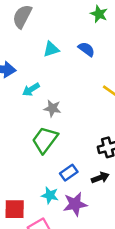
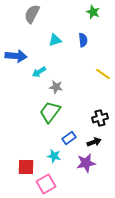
blue semicircle: (86, 49) -> (83, 40), turned 48
purple star: (75, 204) -> (86, 163), moved

